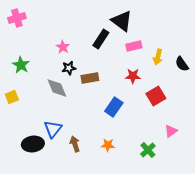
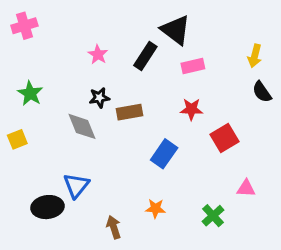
pink star: (63, 47) -> (98, 54), moved
yellow arrow: (158, 57) -> (255, 56), moved
pink triangle: (171, 131) -> (246, 188), turned 40
brown arrow: (75, 144) -> (114, 227), moved

